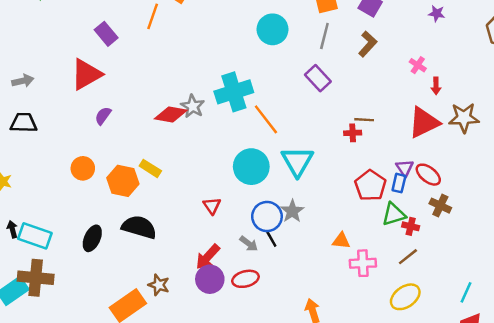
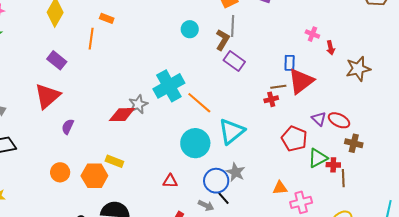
cyan circle: (273, 29) -> (190, 29), size x0.7
brown L-shape: (368, 44) -> (223, 40), moved
gray star: (193, 106) -> (138, 104), turned 30
red triangle: (424, 122) -> (301, 81), moved
cyan triangle: (297, 161) -> (232, 131), turned 32
blue rectangle: (399, 183) -> (290, 63), moved
red triangle: (212, 206) -> (170, 181), turned -42
brown line: (408, 257) -> (343, 178), moved, turned -42

